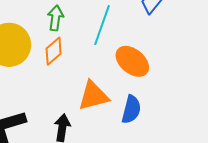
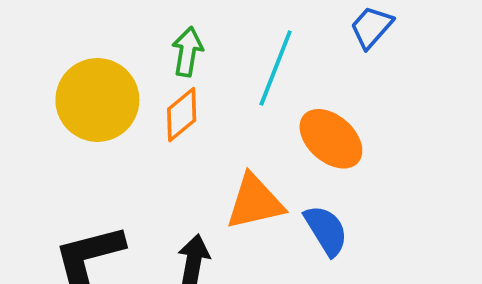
blue semicircle: (131, 109) -> (326, 230), turned -48

